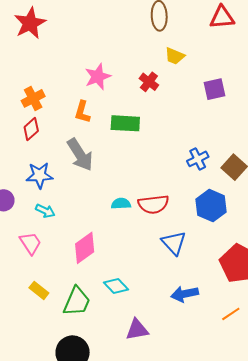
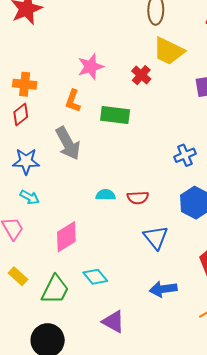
yellow trapezoid: (175, 56) -> (169, 51), size x1.6
orange cross: (33, 98) -> (25, 84), turned 30
red semicircle: (153, 204) -> (138, 198), size x0.7
purple triangle: (137, 330) -> (113, 322), turned 35

